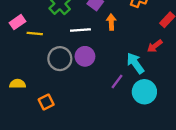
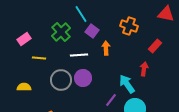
pink rectangle: (18, 22) -> (24, 39), moved
red arrow: (155, 46) -> (144, 69), turned 136
yellow semicircle: (18, 84) -> (24, 87), moved

